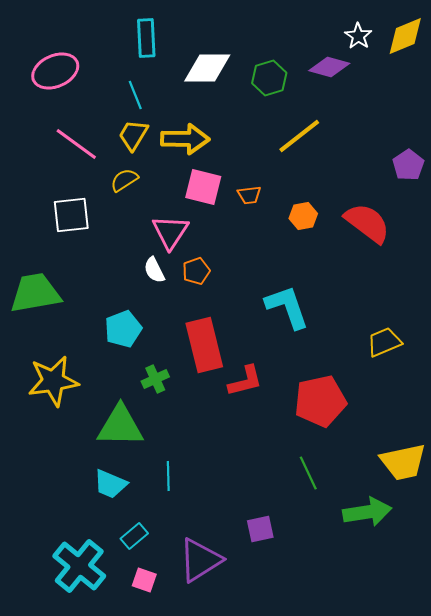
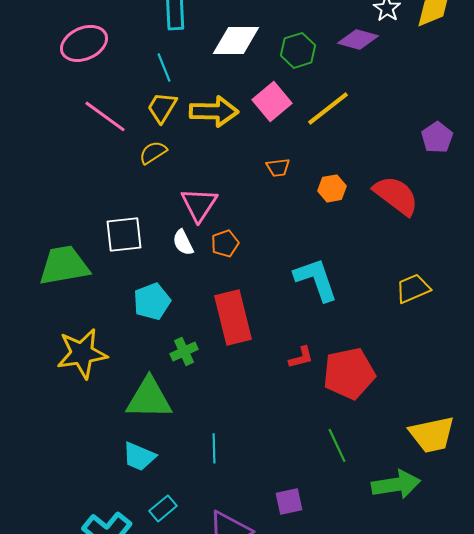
pink square: (203, 187) -> (272, 101), moved, turned 36
white square: (71, 215) -> (124, 234), moved
yellow trapezoid: (384, 342) -> (413, 288), moved
red L-shape: (245, 381) -> (301, 357), moved, size x0.7
cyan line: (168, 476) -> (214, 448), moved

